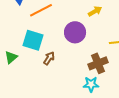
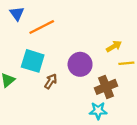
yellow arrow: (95, 11) -> (114, 46), moved
purple circle: (75, 32) -> (80, 64), moved

